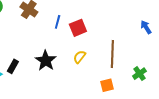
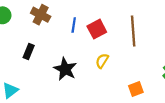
brown line: (112, 54) -> (133, 31), moved
black rectangle: (13, 66) -> (29, 51), moved

